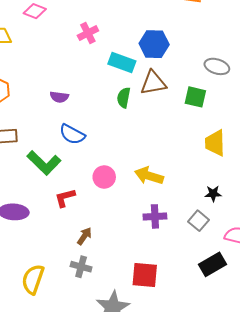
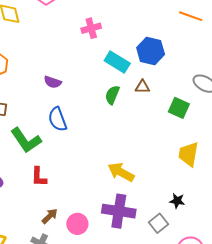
brown triangle: (153, 83) -> (143, 87), size x0.6
blue semicircle: (72, 134) -> (58, 119), turned 30
pink circle: (104, 177) -> (77, 224), moved
red L-shape: (65, 198) -> (39, 177), turned -85
purple cross: (155, 216) -> (119, 211), size x1.5

